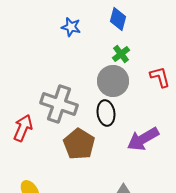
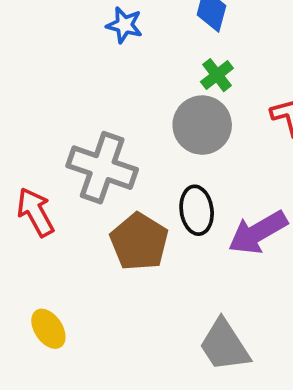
black ellipse: (106, 113) -> (197, 210), moved
red arrow: (23, 128) -> (35, 212), turned -52

